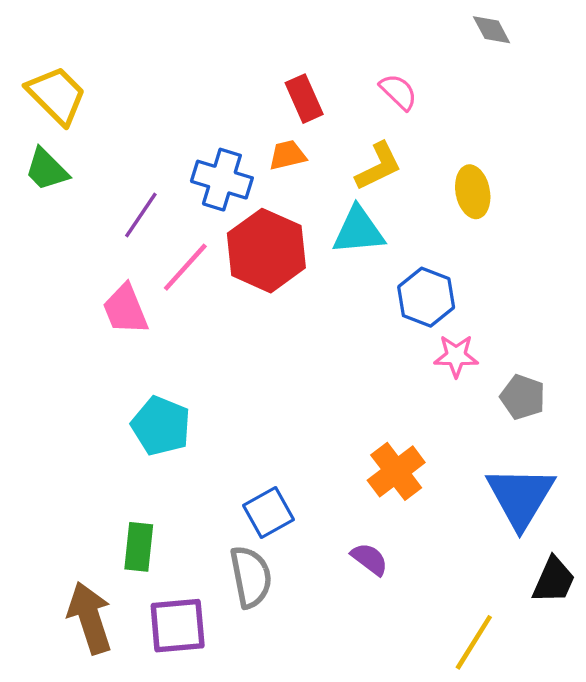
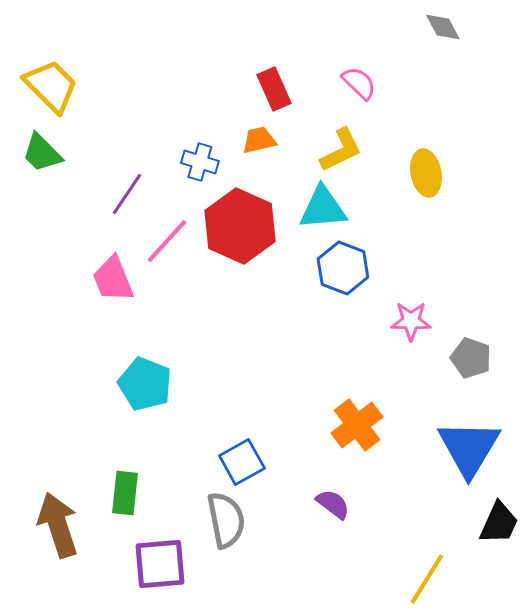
blue cross: (222, 180) -> (200, 162), size x0.7
blue hexagon: (426, 297) -> (343, 268), moved
brown arrow: (90, 618) -> (58, 525), moved

